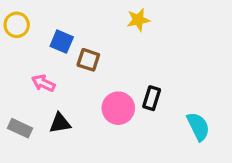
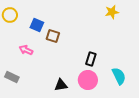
yellow star: (138, 20) -> (112, 12), moved
pink circle: (118, 108) -> (88, 80), moved
black triangle: (60, 123) -> (61, 85), moved

